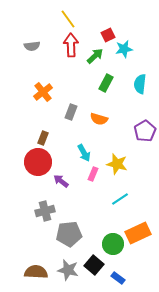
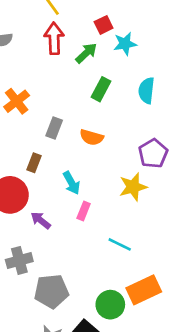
brown rectangle: (43, 138) -> (34, 163), moved
yellow star: (117, 164) -> (133, 187), moved, turned -30
cyan line: (120, 199) -> (120, 244), turned 60

